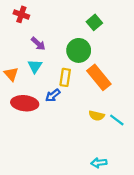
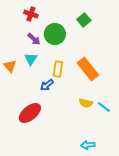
red cross: (21, 14) -> (31, 14), moved
green circle: (79, 50) -> (55, 34), moved
red ellipse: (25, 103) -> (30, 113), moved, turned -45

